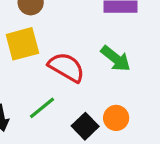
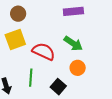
green line: (42, 108) -> (31, 78), turned -42
orange circle: (116, 118) -> (78, 68), moved

